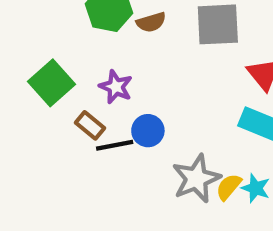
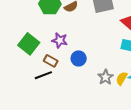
black line: (115, 145) -> (43, 75), moved
gray star: (196, 179) -> (106, 77), size x0.7

